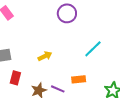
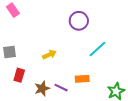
purple circle: (67, 13) -> (79, 21), moved

